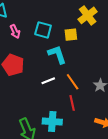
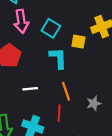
pink arrow: (15, 31) -> (21, 21), size x1.5
white line: (48, 81) -> (30, 89), moved

